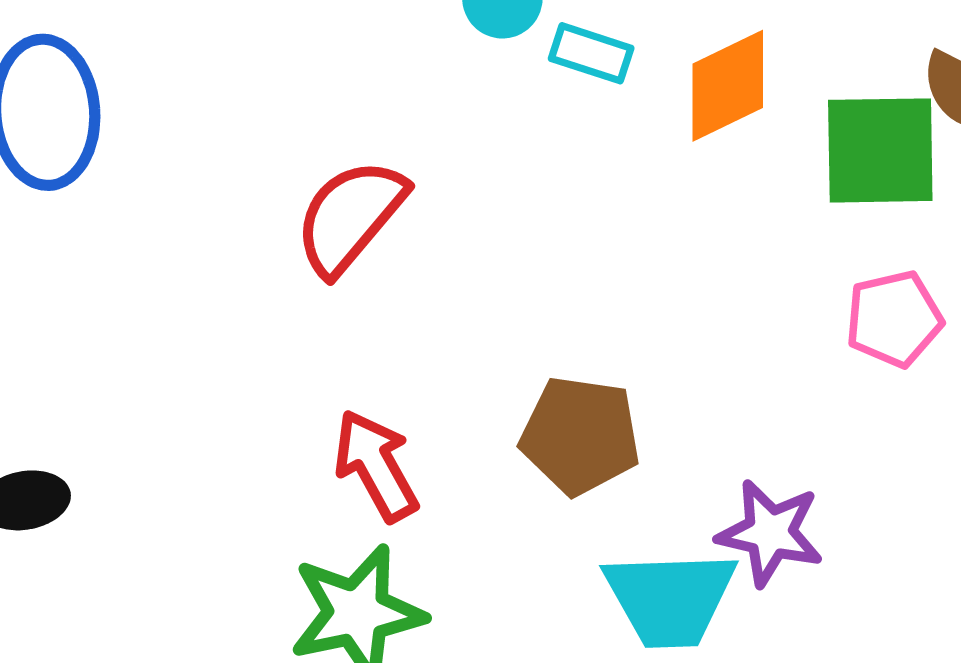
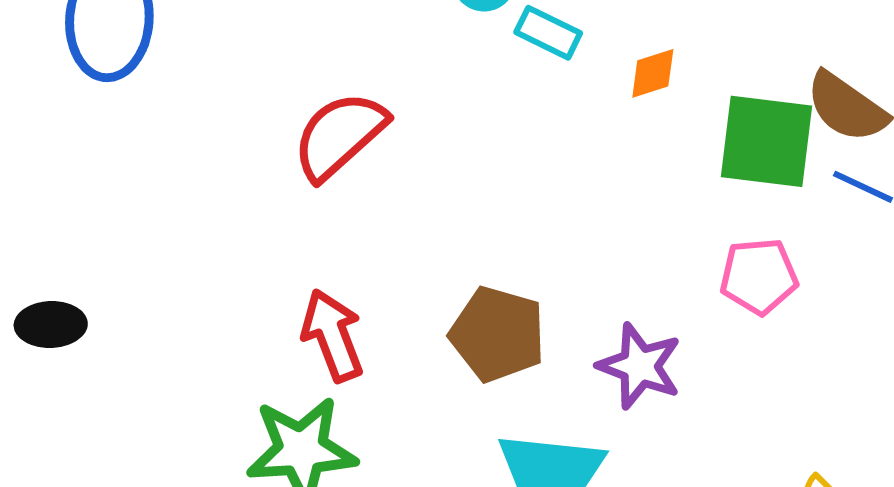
orange diamond: (728, 86) -> (653, 73), size x0.6
purple star: (770, 533) -> (640, 366), moved

